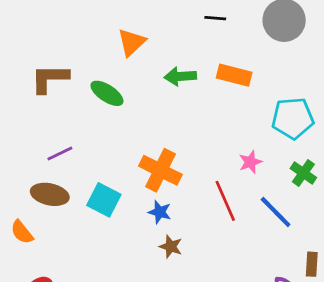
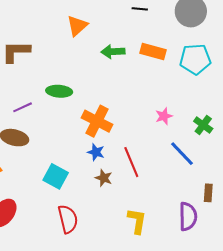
green ellipse: (107, 93) -> (59, 91), moved, turned -30
cyan pentagon: (293, 118) -> (195, 59), moved
cyan square: (104, 200) -> (56, 176), moved
red line: (225, 201) -> (131, 162), moved

